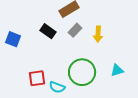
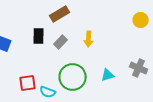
gray rectangle: (75, 30) -> (61, 42), moved
black rectangle: (48, 31) -> (39, 36), turned 56

